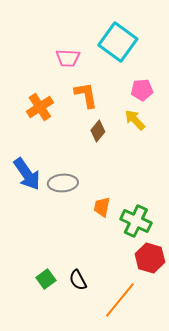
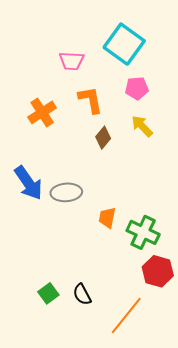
pink pentagon: (142, 90) -> (137, 88), moved

